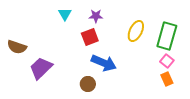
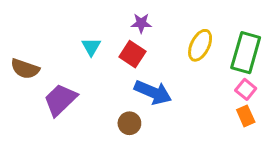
cyan triangle: (65, 14) -> (91, 47), moved
red square: (90, 37) -> (132, 54), turned -36

